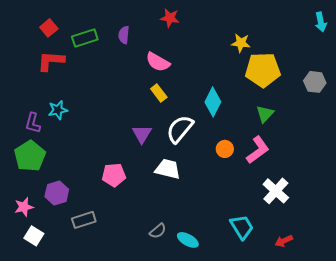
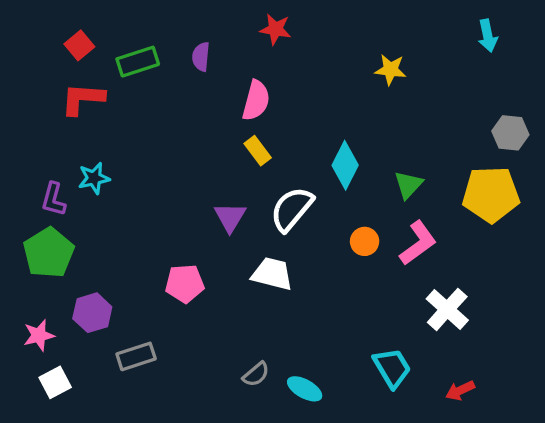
cyan arrow: (321, 22) -> (488, 36), moved
pink semicircle: (158, 62) -> (256, 100), turned -105
yellow pentagon: (263, 70) -> (491, 194), moved
green triangle: (265, 114) -> (408, 185), moved
white square: (34, 236) -> (55, 382), turned 30

